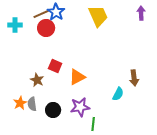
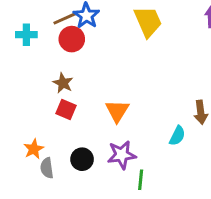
red square: (55, 66) -> (66, 109), moved
orange triangle: (77, 77) -> (117, 111), turned -30
brown star: (37, 80) -> (63, 83), moved
gray semicircle: (32, 104) -> (47, 168), moved

